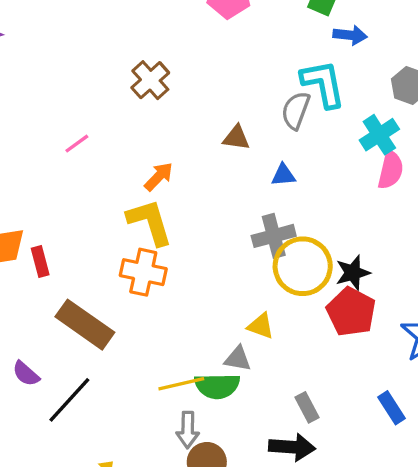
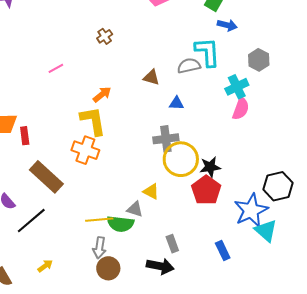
brown cross: (150, 80) -> (105, 36), size x0.7
gray semicircle: (296, 110) -> (189, 66), turned 50

